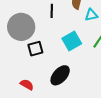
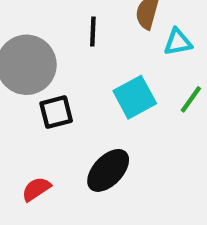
red semicircle: (27, 85) -> (36, 189), turned -64

